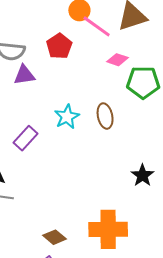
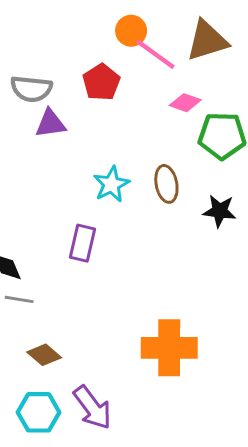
purple rectangle: (26, 138) -> (83, 243), moved, turned -30
black star: (142, 175) -> (220, 211), moved, turned -30
brown diamond: (55, 237) -> (44, 355), moved

